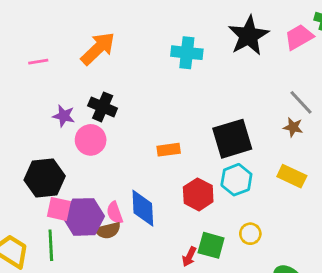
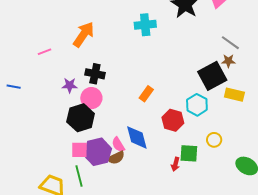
black square: (232, 139) -> (212, 76), moved
orange rectangle: (169, 150) -> (146, 94), turned -35
black hexagon: (45, 178) -> (81, 118), moved

